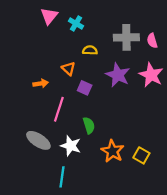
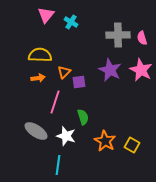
yellow semicircle: (90, 50) -> (40, 55), moved, size x1.6
orange triangle: (68, 69) -> (64, 72), moved, turned 32
purple square: (85, 88) -> (79, 82), turned -32

